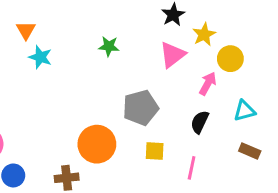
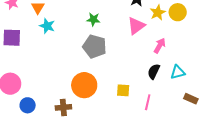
yellow circle: (230, 59) -> (178, 12), moved
gray pentagon: (141, 108) -> (95, 46), moved, turned 30
cyan triangle: (244, 111) -> (178, 72), moved
brown rectangle: (250, 151) -> (191, 99), moved

